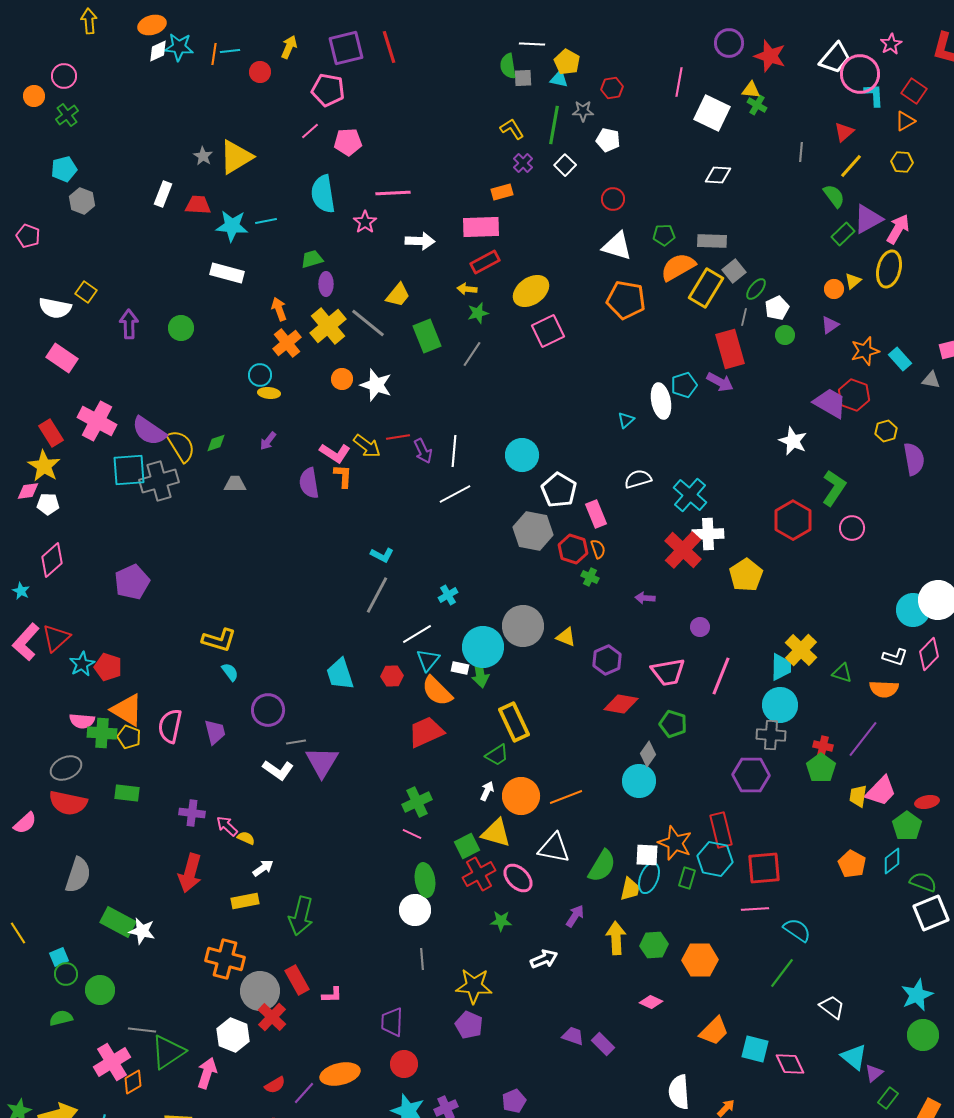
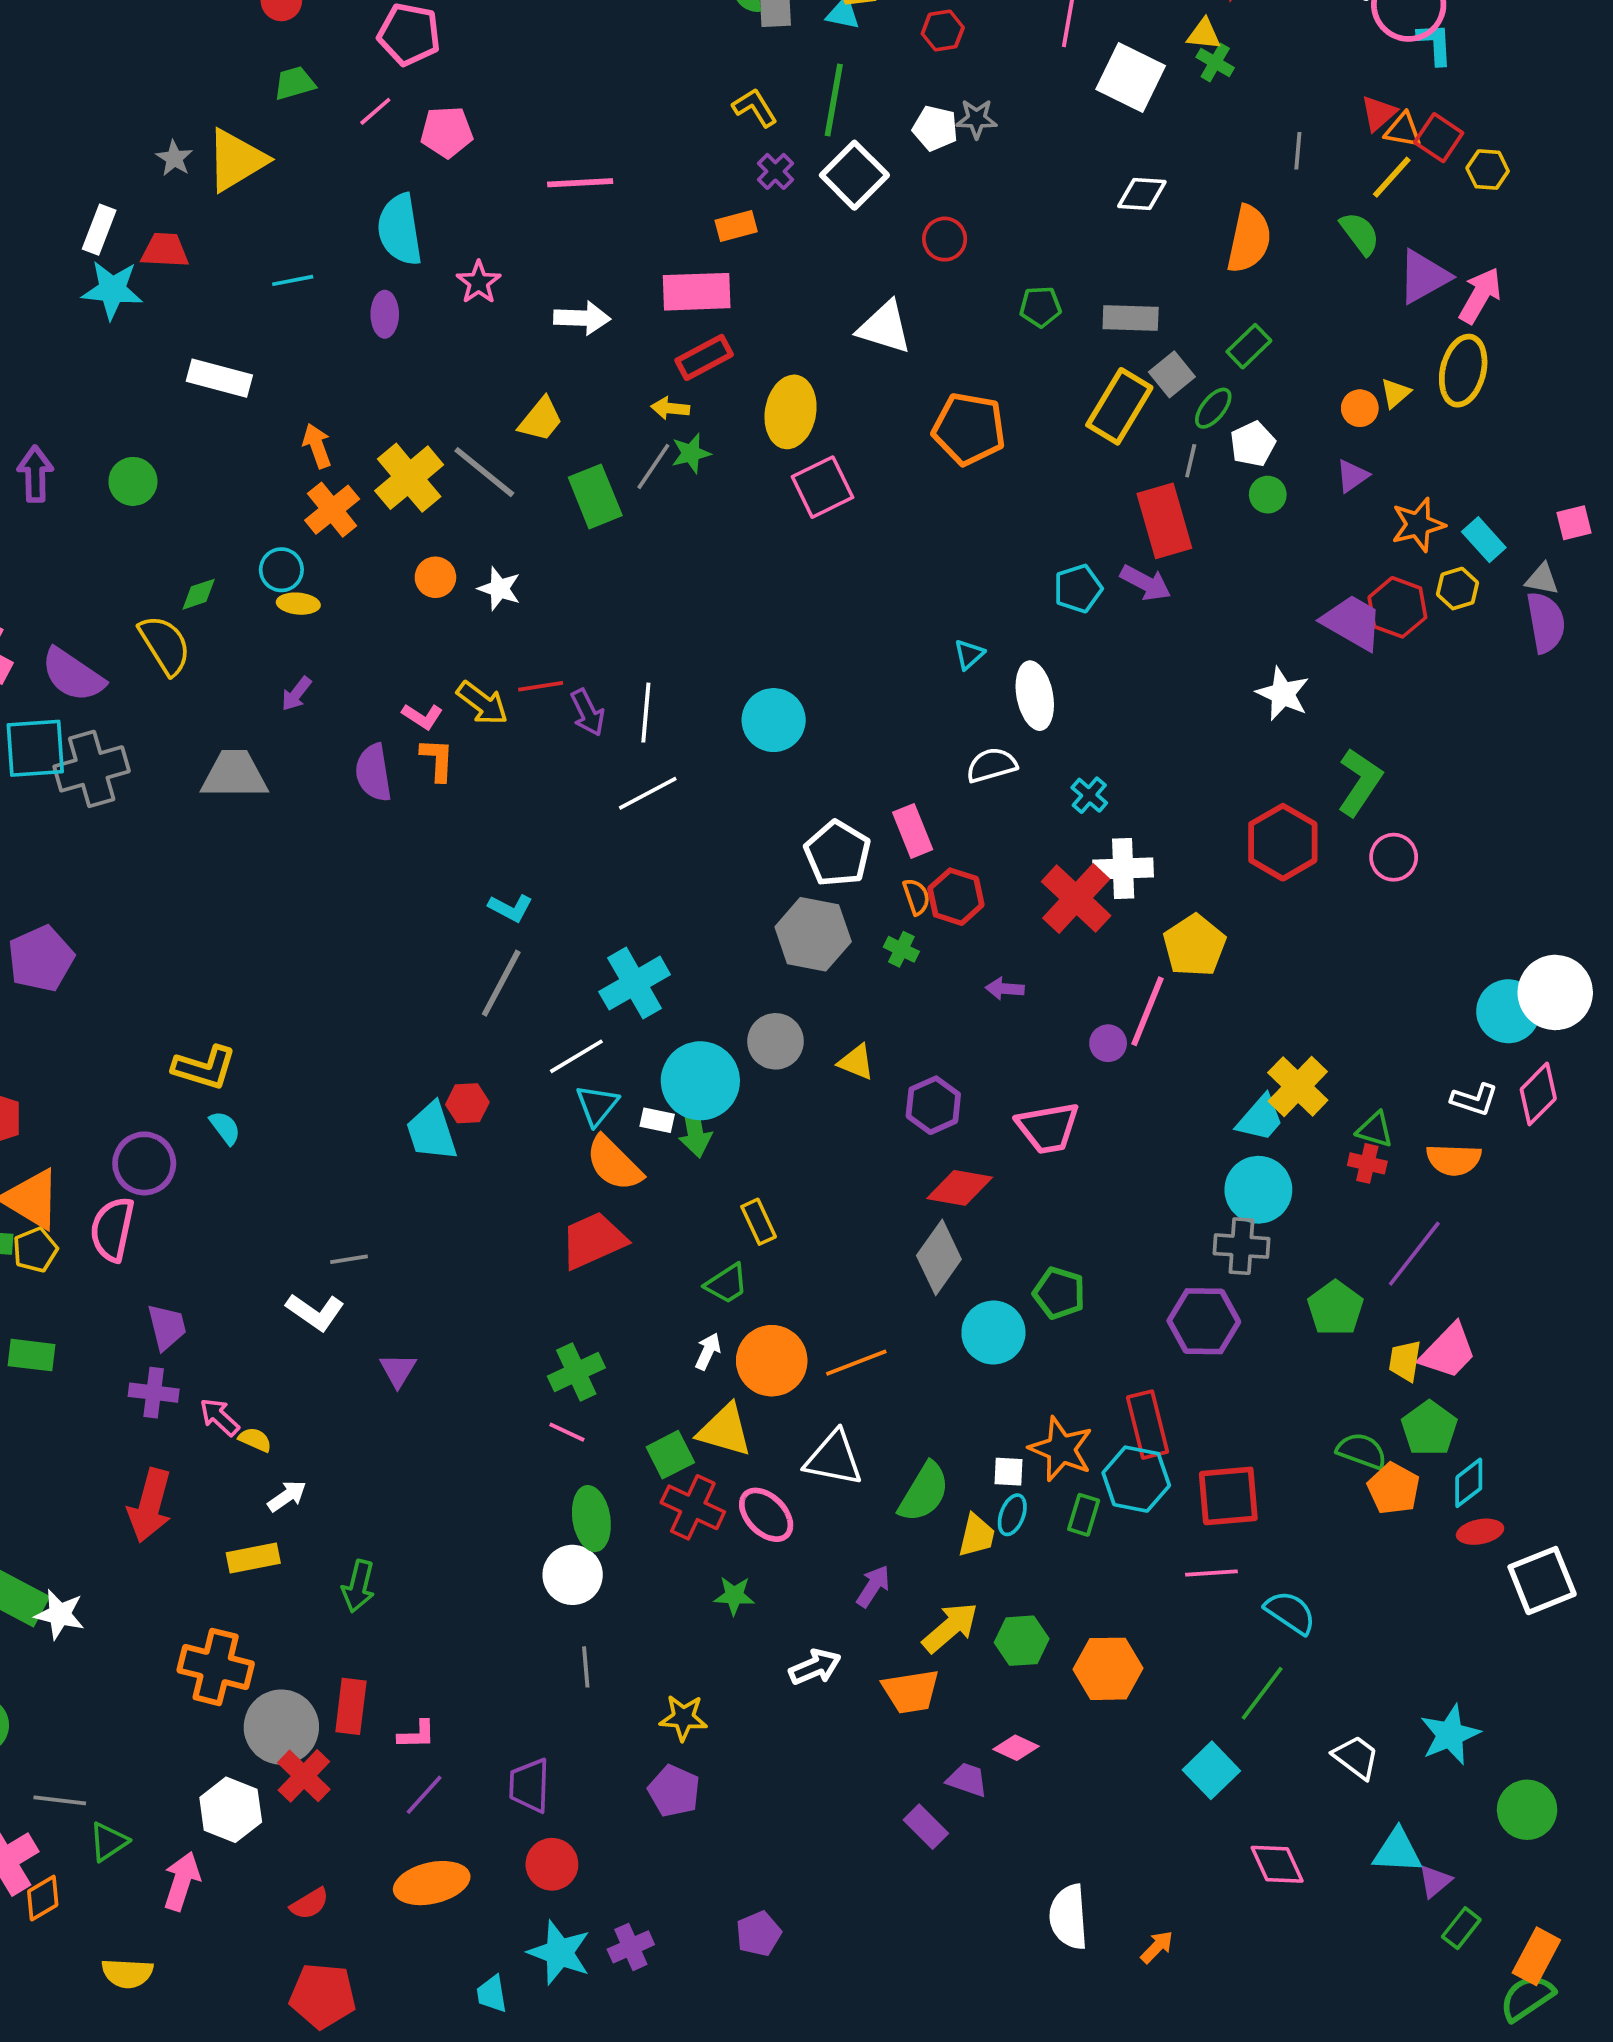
red square: (914, 91) -> (1439, 138), moved
gray star: (583, 111) -> (977, 119), moved
orange triangle: (905, 121) -> (1403, 130), moved, turned 40
white square: (565, 165) -> (854, 175), size x1.6
pink line: (393, 193) -> (580, 183), moved
cyan star: (232, 226) -> (112, 290), moved
green rectangle: (843, 234) -> (1249, 346), moved
white triangle: (617, 246) -> (884, 327), moved
green trapezoid: (312, 259) -> (295, 83), moved
orange semicircle: (678, 267) -> (1249, 239), moved, turned 132
purple ellipse: (326, 284) -> (385, 314), moved
yellow ellipse: (531, 291) -> (791, 412), turned -45
gray line: (472, 354) -> (653, 466), moved
white star: (376, 385) -> (499, 589), size x0.7
white ellipse: (661, 401) -> (1035, 696), moved
yellow hexagon: (886, 431) -> (1458, 589), moved
green diamond: (216, 443) -> (199, 594), moved
yellow semicircle: (181, 446) -> (165, 645), moved
pink L-shape: (335, 453) -> (422, 716), size x0.7
purple semicircle: (914, 459) -> (1546, 622), moved
gray trapezoid: (235, 484) -> (234, 775), size x1.6
white pentagon: (559, 490) -> (838, 853), moved
cyan cross: (690, 495) -> (1089, 795), size x0.6
gray hexagon: (533, 531) -> (813, 934), moved
red hexagon: (573, 549) -> (956, 897), moved
cyan cross: (448, 595) -> (635, 983), size x1.8
gray circle: (523, 626) -> (775, 1041), size x0.7
cyan trapezoid: (781, 667) -> (1260, 1118), turned 40
red hexagon: (392, 676) -> (467, 1103), moved
pink line: (721, 676) -> (1148, 1011), moved
purple circle: (268, 710) -> (144, 1163), moved
yellow rectangle: (514, 722) -> (759, 1222), size x0.6
green pentagon: (673, 724) -> (1059, 1293), moved
purple trapezoid: (215, 732) -> (167, 1327), moved
yellow pentagon: (129, 737) -> (35, 1250), turned 30
red cross: (823, 746) -> (1367, 1163), moved
gray diamond: (648, 754) -> (939, 1257), moved, size x1.5
purple triangle: (322, 762) -> (398, 1370), moved, size x0.6
red ellipse: (927, 802) -> (1480, 1532), moved
green pentagon: (907, 826) -> (1429, 1428), moved
white square: (647, 855) -> (1008, 1472), size x0.7
red cross: (479, 874) -> (693, 1507), turned -36
cyan ellipse: (649, 878) -> (1012, 1515), size x0.7
green semicircle: (923, 882) -> (1362, 1451), moved
green arrow: (301, 916) -> (358, 1586), size x0.7
yellow arrow: (616, 938) -> (950, 1628), turned 52
red rectangle: (297, 980) -> (351, 1706), turned 36
yellow star: (474, 986) -> (683, 1718), size x0.7
cyan star: (917, 995) -> (1450, 1735), moved
orange trapezoid: (714, 1031) -> (911, 1691), moved, turned 36
purple trapezoid: (573, 1036) -> (967, 1780), moved
cyan square: (755, 1049) -> (1211, 1770), moved, turned 32
green triangle: (168, 1052) -> (109, 1842), size x0.6
cyan triangle: (854, 1057) -> (1397, 1851), turned -36
purple line: (304, 1093) -> (424, 1795), moved

